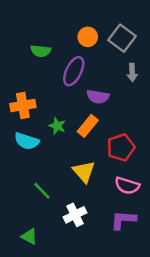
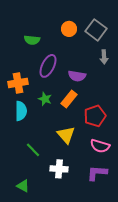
purple ellipse: (74, 71) -> (48, 66), moved
cyan semicircle: (27, 141) -> (21, 111), turned -108
white cross: (75, 215) -> (59, 169), turned 30

